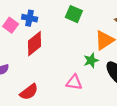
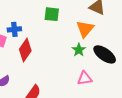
pink triangle: (74, 82) -> (85, 78), moved

